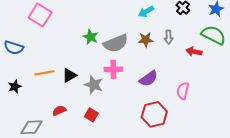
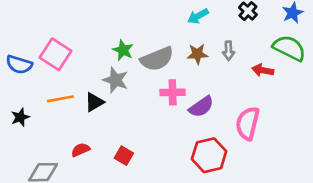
pink square: (40, 15) -> (55, 54), moved
pink cross: (113, 69) -> (173, 92), moved
gray star: (94, 85) -> (115, 80), moved
pink semicircle: (183, 91) -> (248, 123), size x1.4

